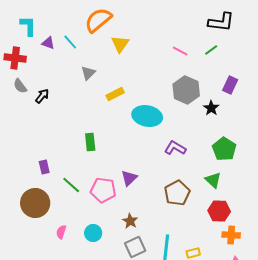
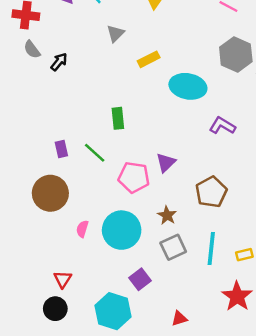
green line: (71, 185) -> (95, 153), moved
brown pentagon: (177, 193) -> (211, 192), moved
cyan circle: (93, 233) -> (122, 230), size x1.8

